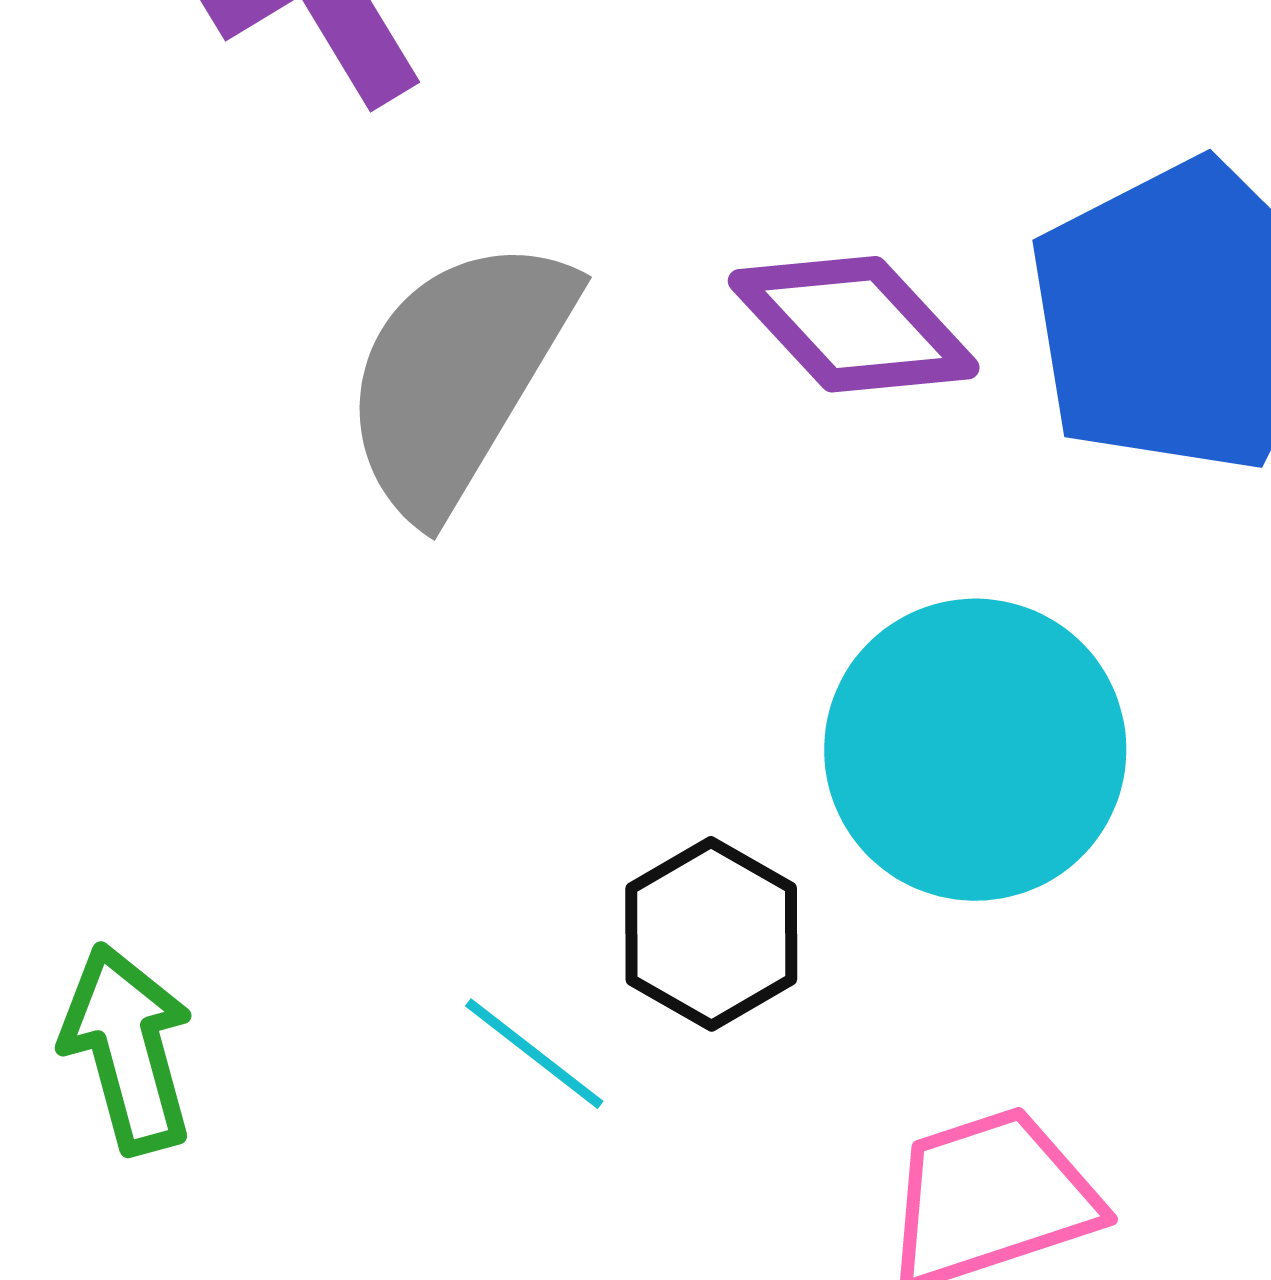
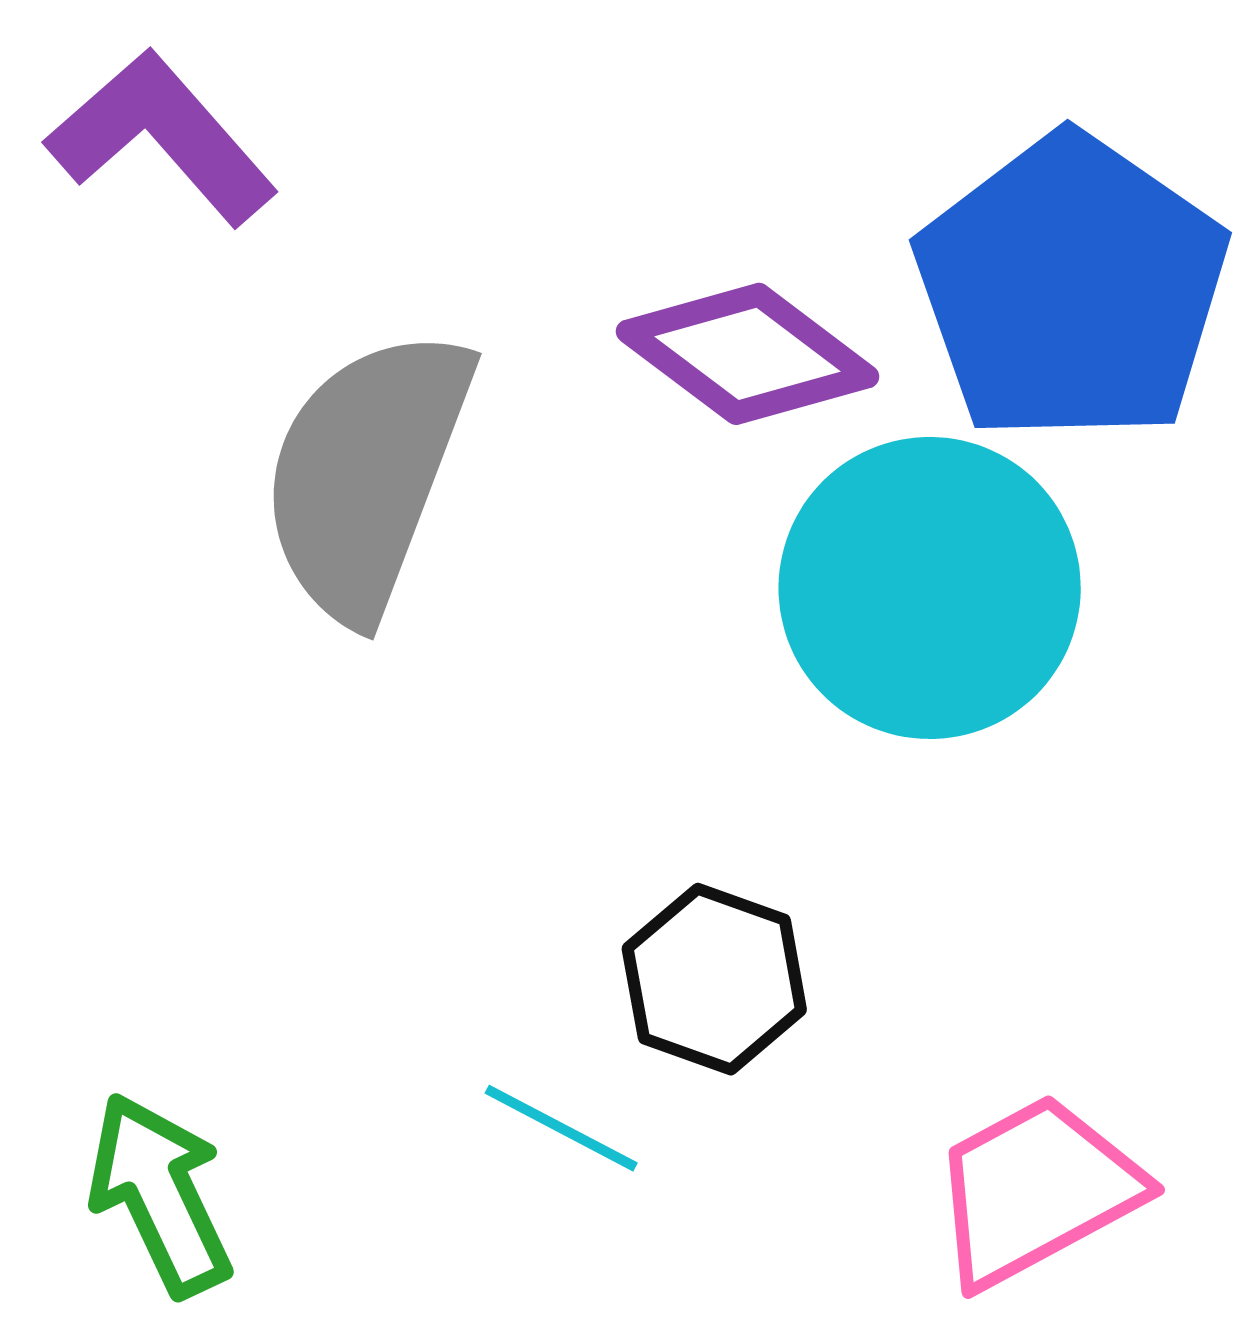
cyan circle: (975, 750) -> (930, 588), moved

